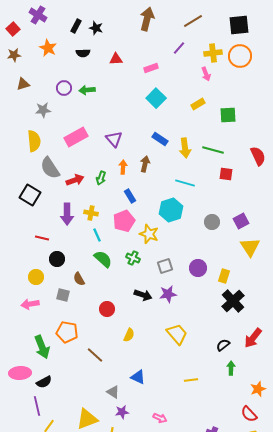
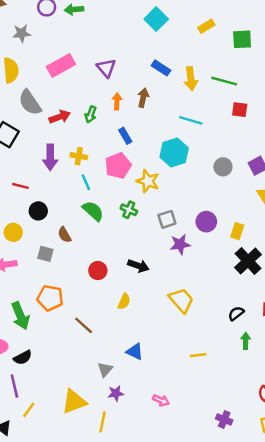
purple star: (168, 294) -> (180, 244), moved
black arrow: (143, 295) -> (138, 266), moved
gray triangle: (113, 392) -> (105, 369), turned 40

